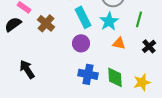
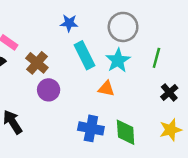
purple circle: (81, 43) -> (49, 90), moved
orange triangle: (119, 43) -> (106, 89), moved
yellow star: (142, 82) -> (171, 130), moved

